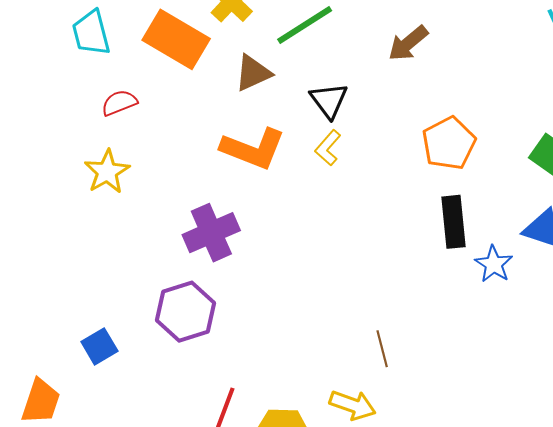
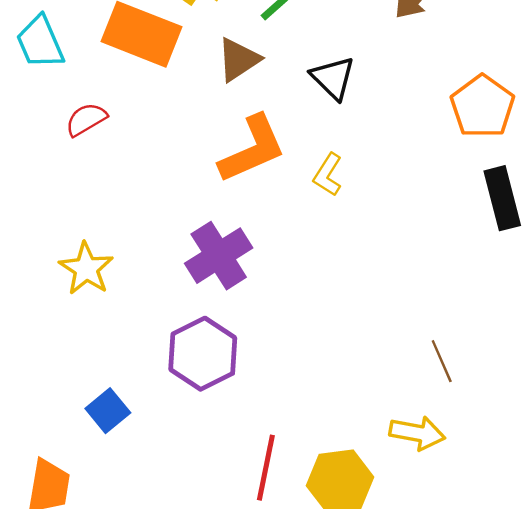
yellow L-shape: (328, 148) -> (328, 175), moved
orange L-shape: (253, 149) -> (252, 149), turned -36
yellow star: (107, 172) -> (86, 269), moved

